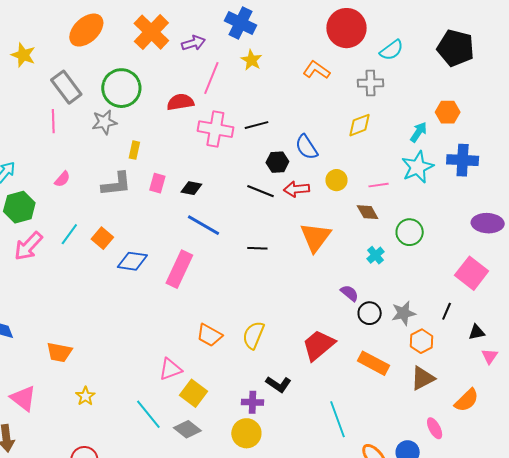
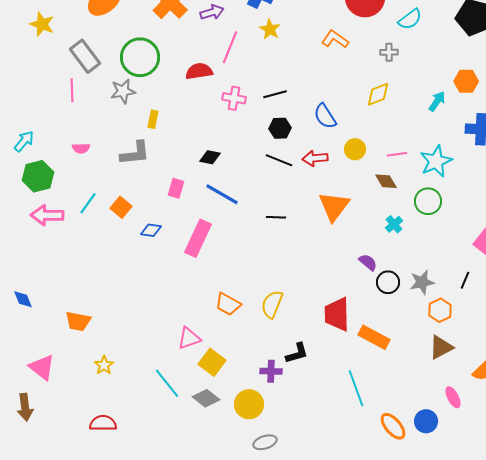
gray cross: (371, 83) -> (389, 52), size x0.7
pink cross: (215, 129) -> (234, 98), size x0.7
black hexagon: (277, 162) -> (280, 128), moved
cyan star: (418, 167) -> (436, 161), moved
pink semicircle: (62, 179) -> (81, 148), turned 48
pink rectangle: (157, 183) -> (176, 188), moved
pink arrow: (28, 246) -> (47, 215), turned 48
blue diamond: (132, 261) -> (151, 230), size x0.7
red trapezoid: (318, 345) -> (337, 314), turned -51
orange rectangle: (374, 363) -> (374, 337), moved
black L-shape: (278, 384) -> (297, 353), turned -50
yellow circle: (246, 433) -> (249, 404), moved

